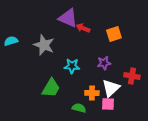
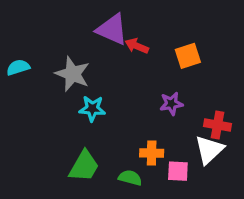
cyan star: (72, 66) -> (92, 109), moved
green trapezoid: (51, 88) -> (84, 166), moved
white triangle: (111, 88) -> (209, 150), moved

